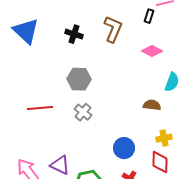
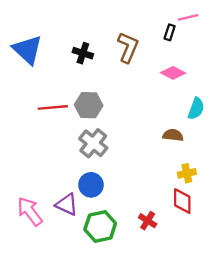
red line: (40, 108) -> (53, 107), moved
gray cross: (83, 112) -> (93, 143), size x1.4
blue circle: (124, 148) -> (91, 185), moved

